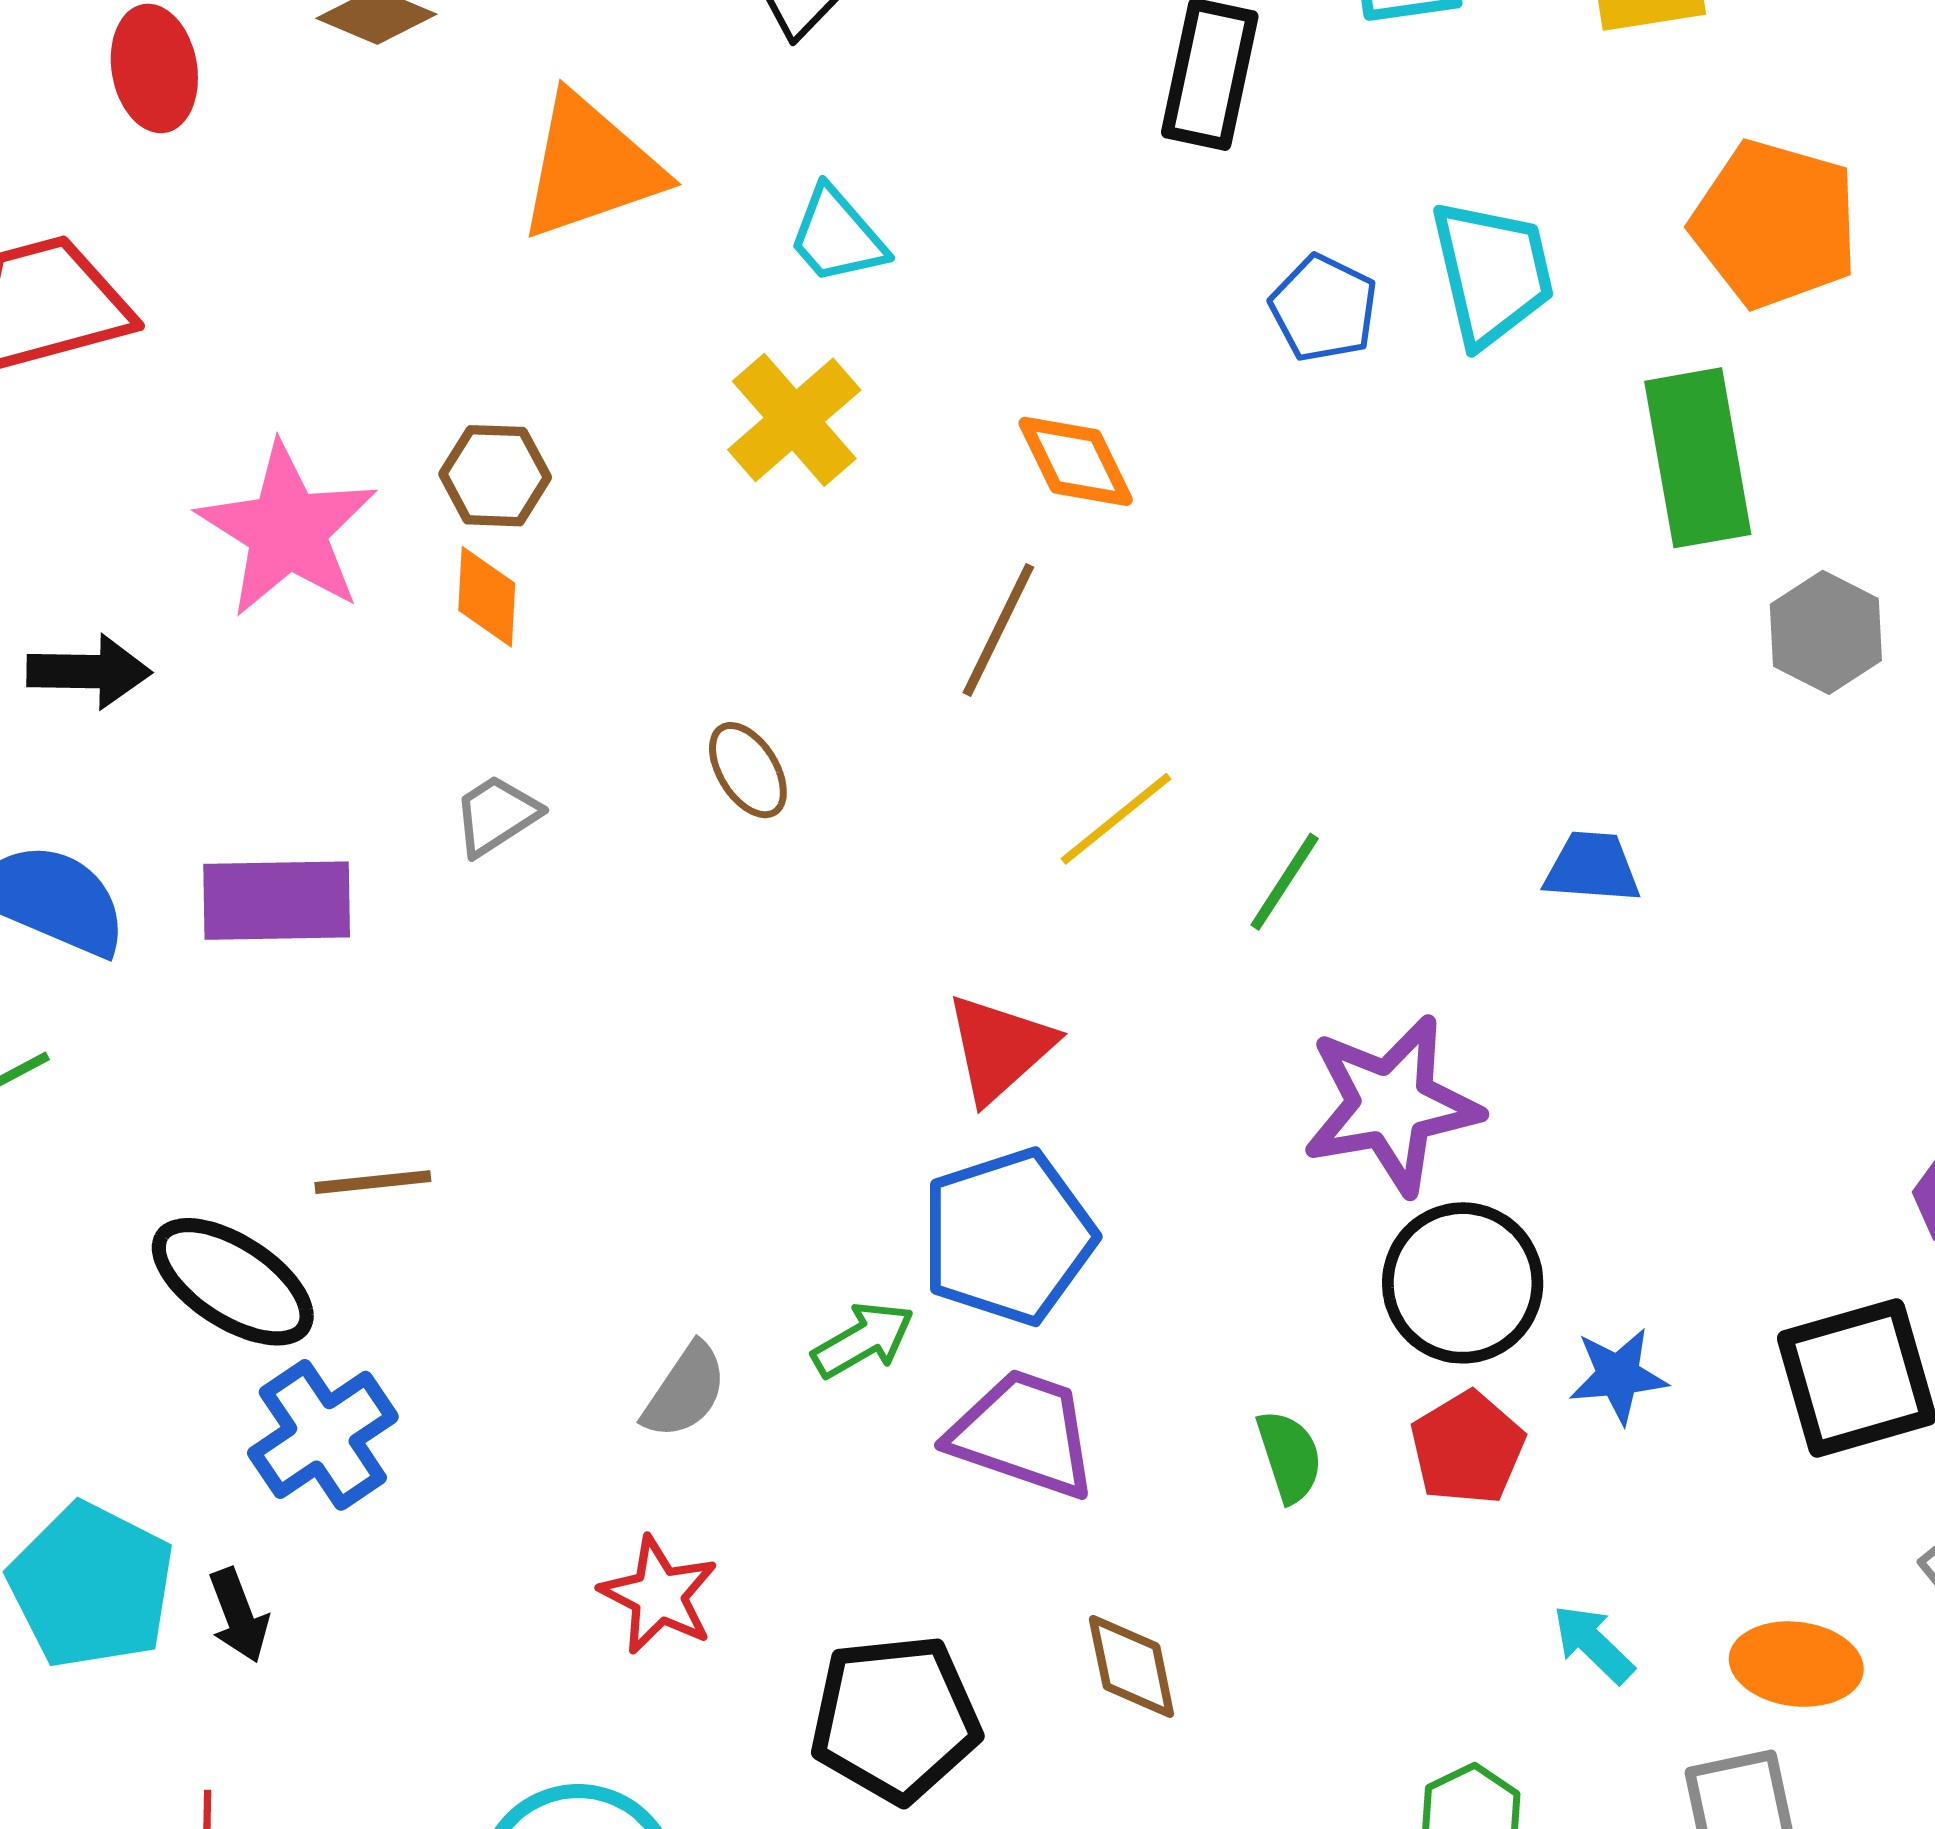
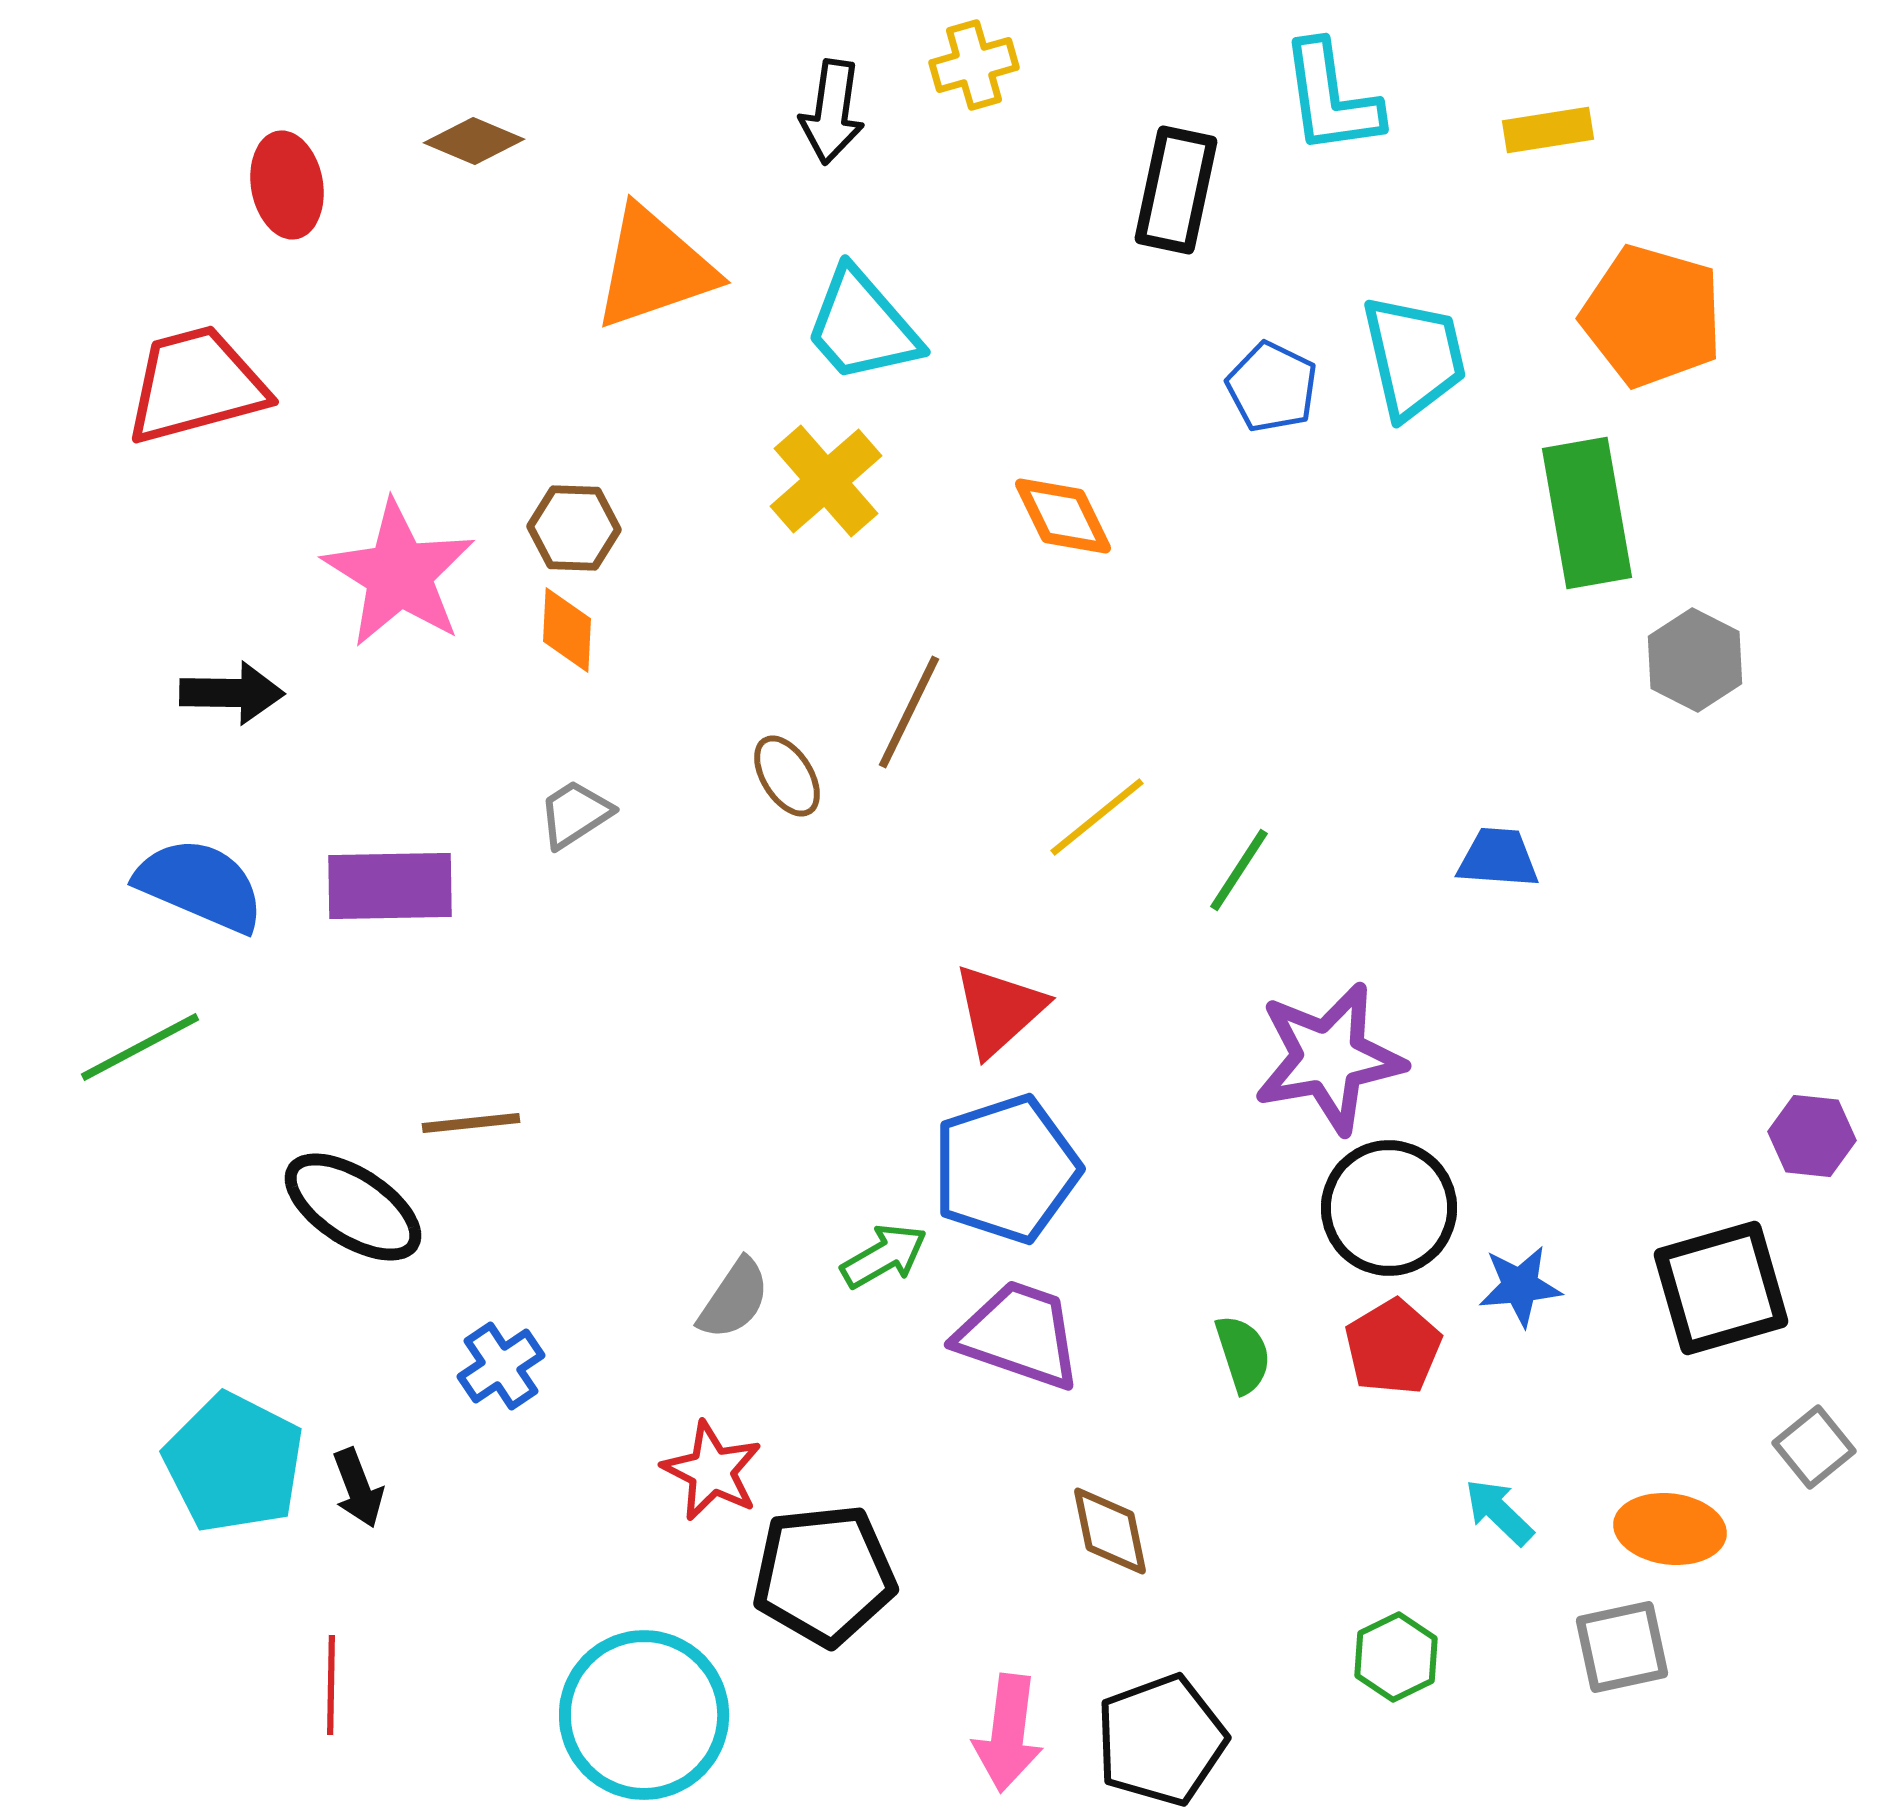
cyan trapezoid: (837, 236) -> (862, 326), size x1.4
brown line: (998, 630) -> (909, 712), moved
blue cross: (323, 1435) -> (501, 1366), moved, size x0.7
black pentagon: (895, 1719) -> (824, 1575), moved

